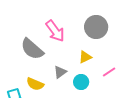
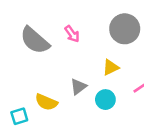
pink arrow: (55, 31) -> (72, 34), size x0.6
gray semicircle: (32, 49) -> (35, 40), moved

